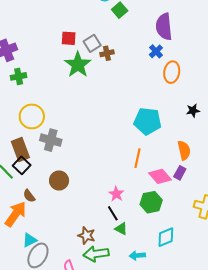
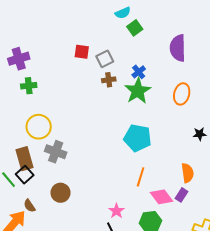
blue cross: (156, 51) -> (139, 72), moved
brown cross: (107, 53) -> (109, 80), moved
green star: (78, 65) -> (138, 91), moved
cyan pentagon: (148, 121) -> (138, 138), moved

